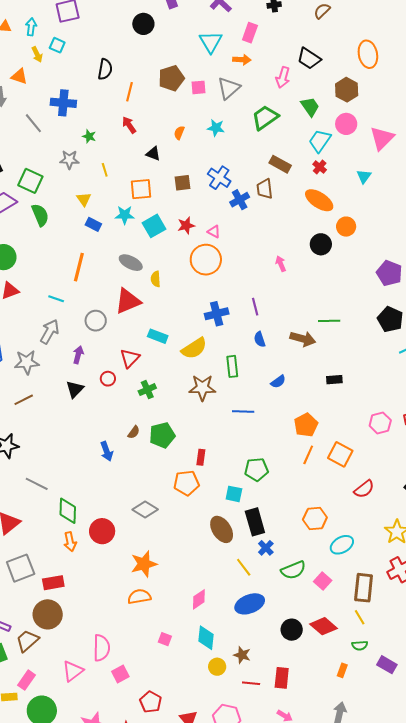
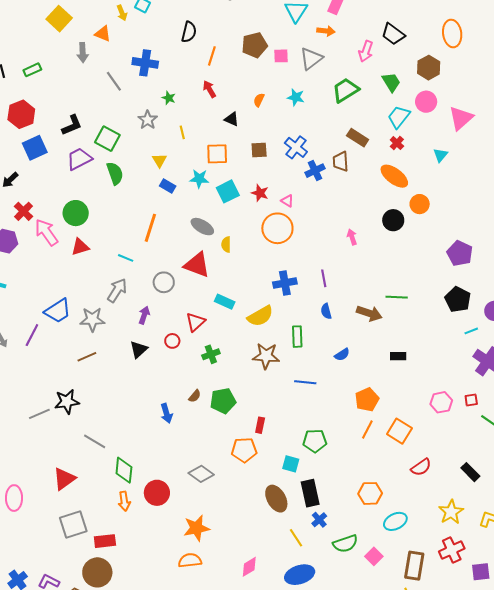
gray star: (69, 160) -> (148, 120), turned 30
red star: (186, 226) -> (260, 193), turned 30
red triangle: (128, 301) -> (197, 265), turned 40

